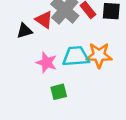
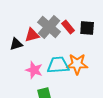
red triangle: (44, 20) -> (32, 35), turned -49

